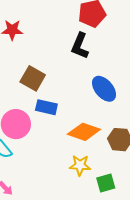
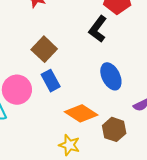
blue rectangle: (46, 107) -> (51, 81), turned 35

